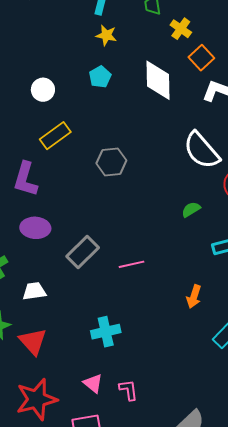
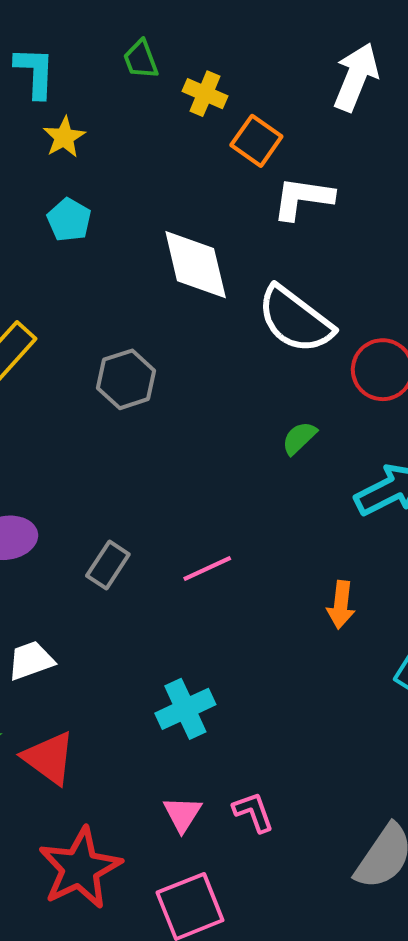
yellow star: (106, 35) -> (64, 137), turned -30
white diamond: (158, 80) -> (196, 265), moved
gray rectangle: (83, 252) -> (108, 565), size x0.7
pink triangle: (93, 383) -> (182, 814), turned 35

